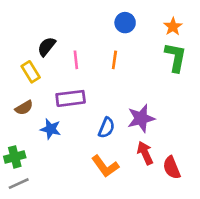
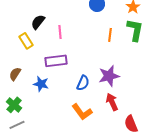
orange line: (114, 60) -> (110, 35), moved
brown semicircle: (24, 108) -> (15, 74), moved, turned 152
green cross: (15, 157) -> (14, 105), turned -35
red semicircle: (172, 168) -> (131, 124), moved

